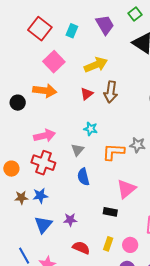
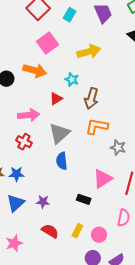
brown arrow: (111, 92) -> (91, 98), moved
red triangle: (87, 94) -> (56, 99), moved
cyan star: (91, 129) -> (72, 80), moved
gray star: (137, 145) -> (118, 147), moved
gray triangle: (77, 150) -> (59, 133), size x1.6
orange L-shape: (113, 152) -> (97, 126), moved
red cross: (43, 163) -> (24, 142), size x0.7

